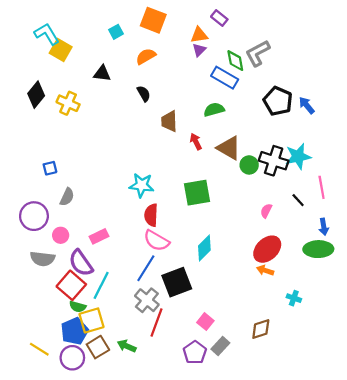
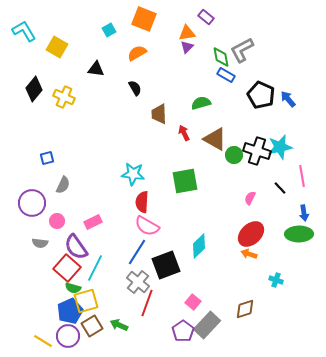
cyan L-shape: (47, 34) -> (24, 31), moved
blue rectangle: (225, 78) -> (226, 75), moved, size x0.7
cyan diamond: (204, 248) -> (199, 246), moved
gray semicircle: (43, 259) -> (40, 243), size x0.7
gray rectangle: (220, 346) -> (207, 325), size x1.5
yellow line: (39, 349) -> (43, 341), moved

